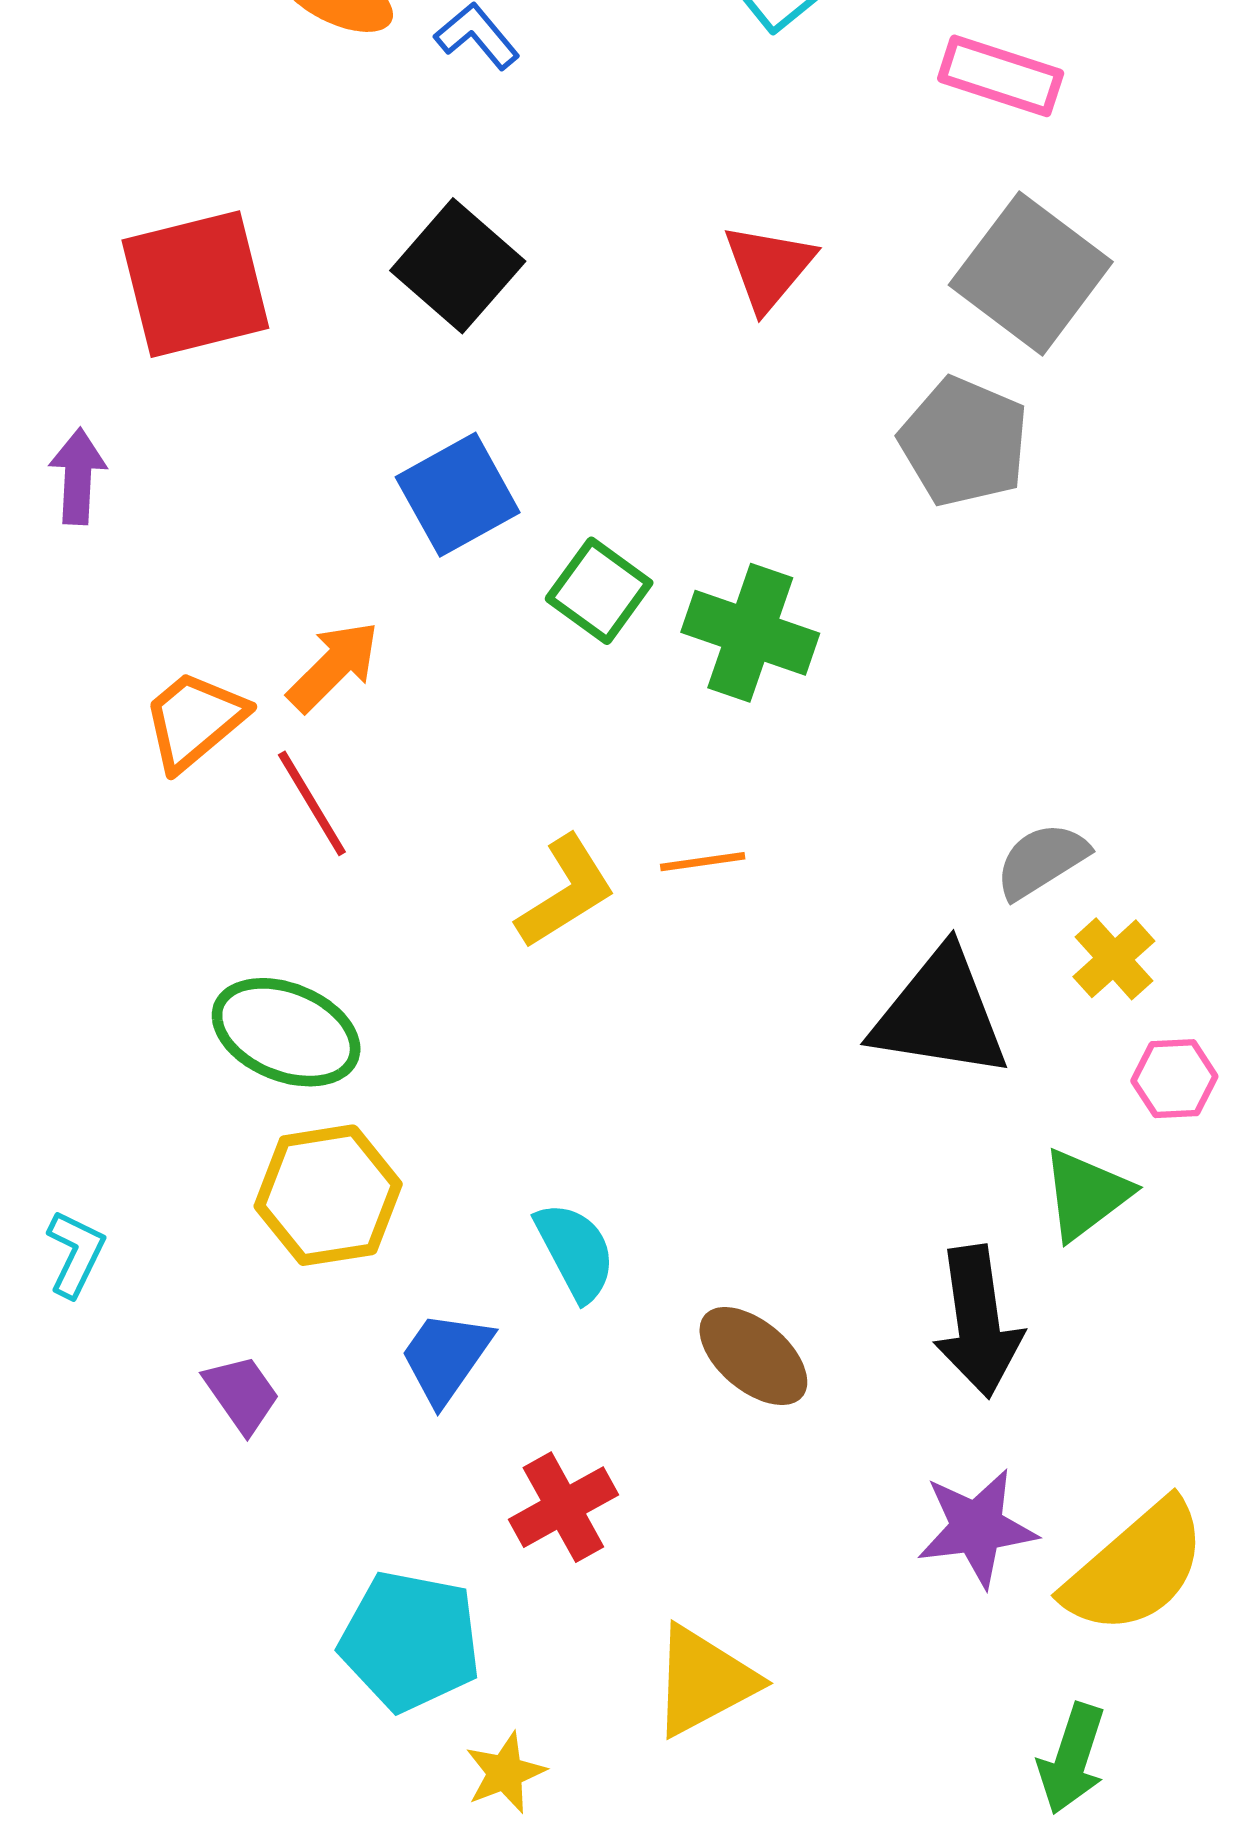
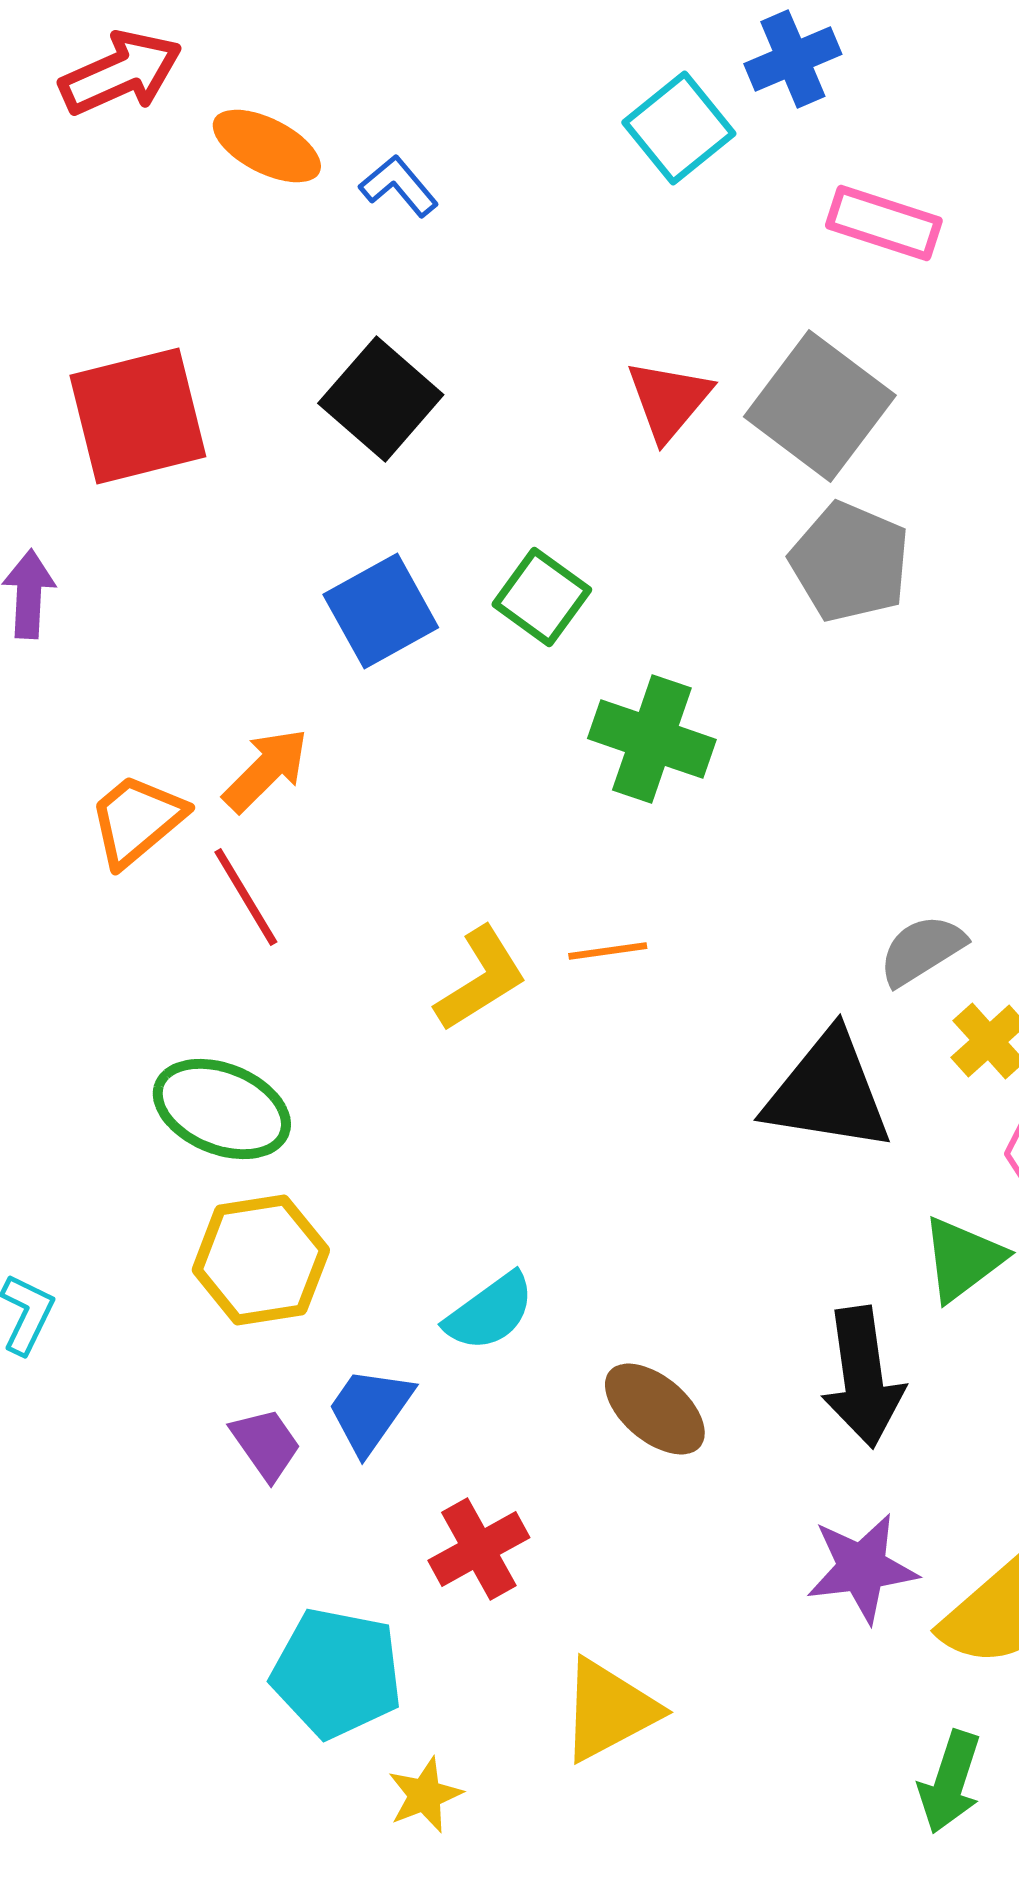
gray square: (1031, 273) -> (820, 406), moved
green square: (599, 591) -> (542, 597), moved
cyan semicircle: (575, 1251) -> (490, 1312), turned 82
purple trapezoid: (242, 1394) -> (266, 1444), moved

